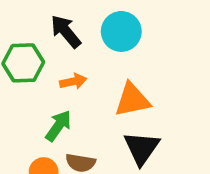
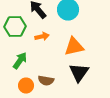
green arrow: (58, 126) -> (20, 61), moved

